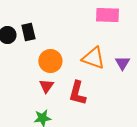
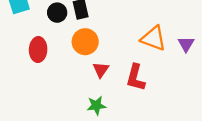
orange circle: (50, 61) -> (85, 42), moved

